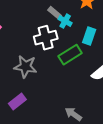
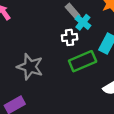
white cross: (46, 38) -> (70, 37), moved, size x0.6

